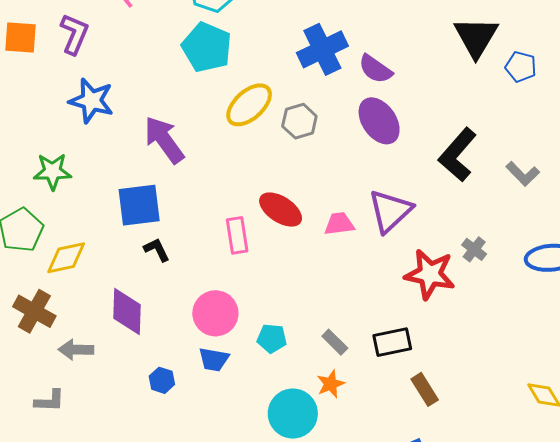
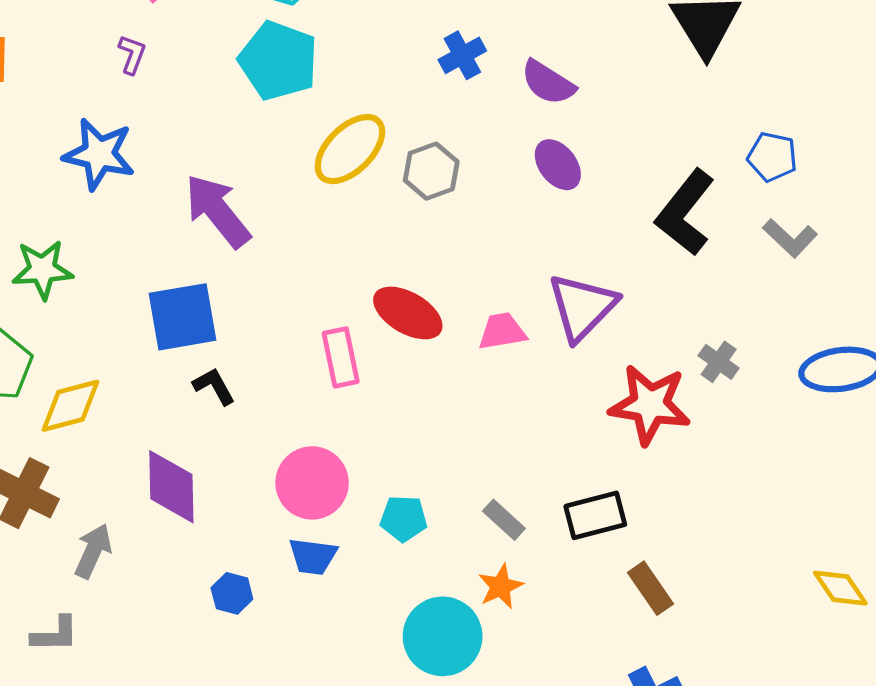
purple L-shape: (74, 34) -> (132, 54), moved, size x0.6
blue cross: (322, 49) -> (462, 55), size x0.6
blue pentagon: (521, 67) -> (772, 157), moved
purple ellipse: (379, 121) -> (558, 165), size x0.7
gray arrow: (76, 350) -> (93, 551), turned 116

